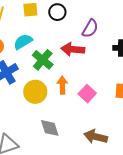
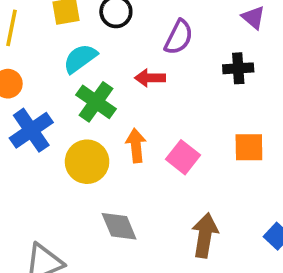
cyan semicircle: (23, 42) -> (80, 58), moved
red arrow: (73, 49) -> (150, 78), size x0.7
brown arrow: (96, 137) -> (205, 235), turned 90

